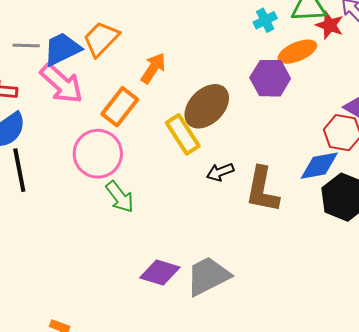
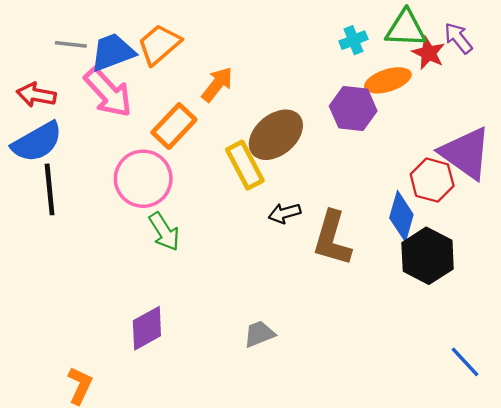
blue diamond: (319, 166) -> (401, 216), turned -69
purple diamond: (160, 273) -> (147, 328), moved, turned -51
gray trapezoid: (208, 276) -> (259, 334), size x0.6

